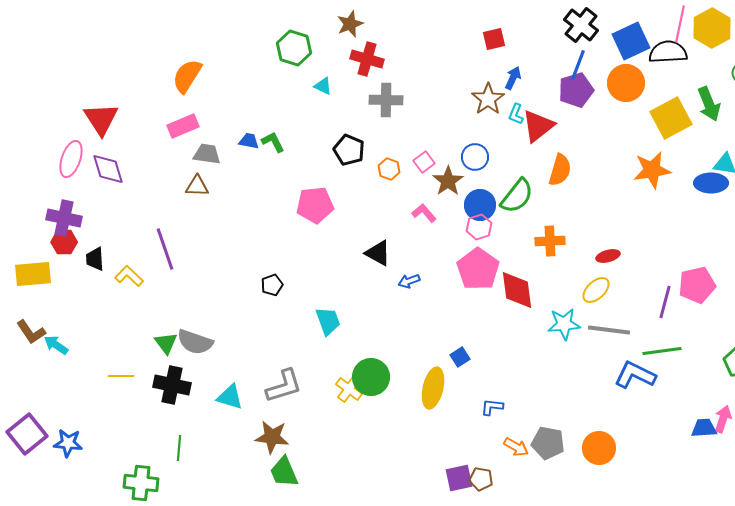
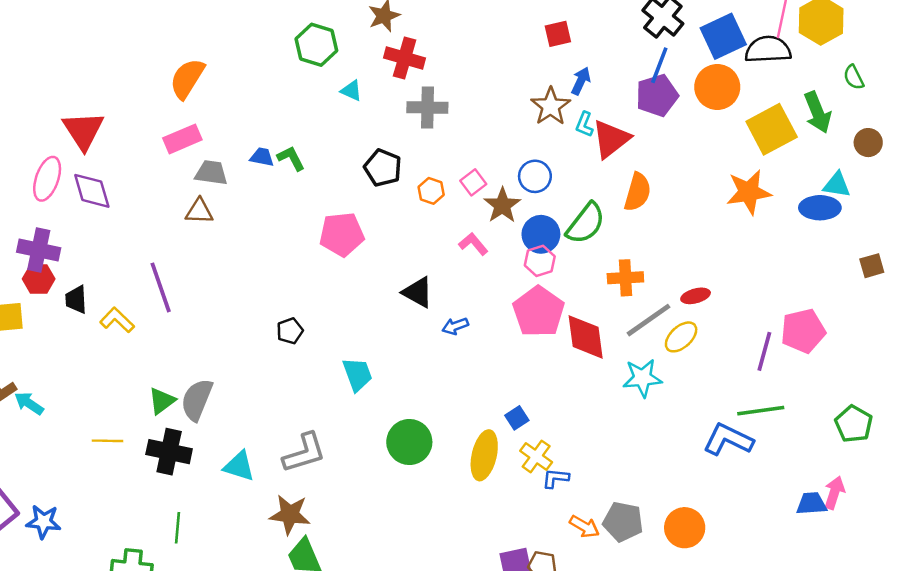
gray line: (609, 330) -> (648, 320), moved, turned -42
gray semicircle: (195, 342) -> (197, 400), turned 93
green triangle: (166, 343) -> (162, 401), turned 30
yellow cross: (349, 389) -> (536, 456), moved

